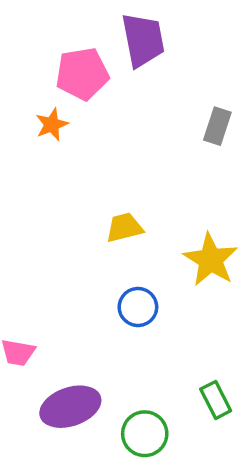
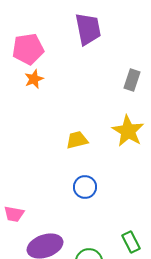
pink pentagon: (82, 74) -> (28, 49), moved
yellow star: (211, 260) -> (128, 131), moved

